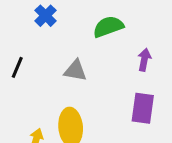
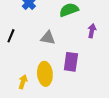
purple rectangle: (143, 108) -> (71, 62), moved

